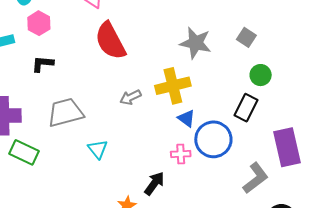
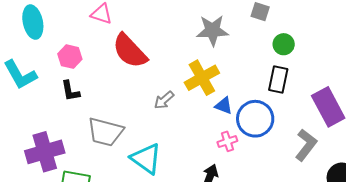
pink hexagon: (39, 23) -> (70, 57), moved
black L-shape: (42, 64) -> (70, 91), turned -90
gray trapezoid: (65, 113) -> (105, 132), turned -135
cyan triangle: (98, 149) -> (146, 159), size x1.6

